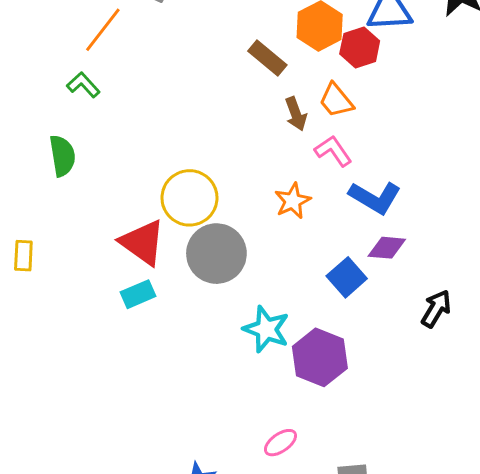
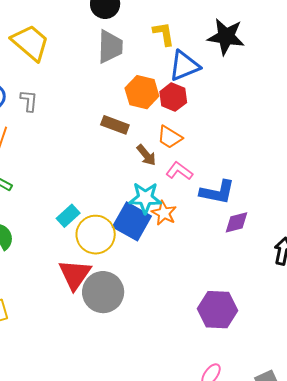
red triangle: (142, 242) -> (75, 274), turned 48
gray circle: (216, 254) -> (103, 292), moved
blue square: (347, 277) -> (132, 221), moved, size x1.4
cyan rectangle: (138, 294) -> (68, 216), moved
cyan star: (266, 329) -> (145, 198), moved

